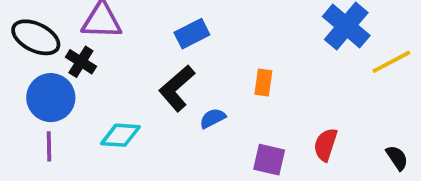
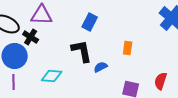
blue rectangle: (192, 34) -> (90, 22), turned -36
black L-shape: (177, 88) -> (82, 51), turned 120

